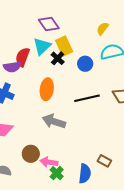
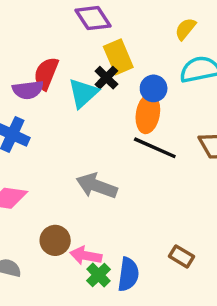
cyan triangle: (42, 46) -> (83, 93), moved
orange ellipse: (47, 89) -> (148, 114), moved
black line: (87, 98) -> (155, 148), turned 35
blue semicircle: (85, 174) -> (128, 274), moved

